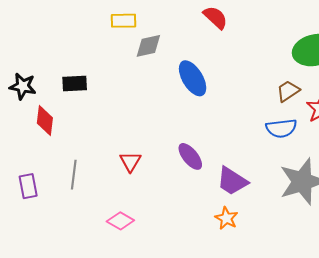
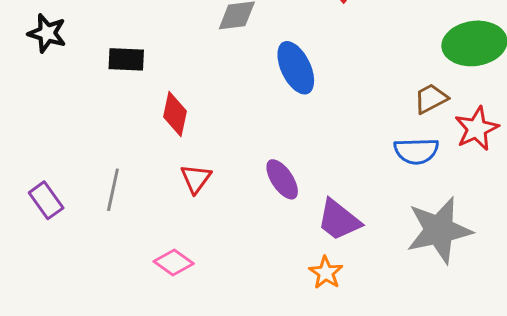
black star: (23, 86) -> (47, 33), moved
red diamond: (45, 121) -> (175, 114), moved
purple rectangle: (28, 186) -> (46, 200), turned -30

